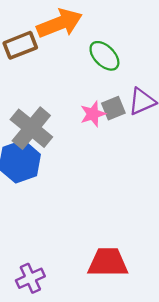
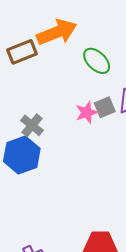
gray cross: (31, 128) -> (32, 125), size x0.6

